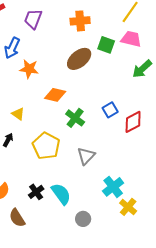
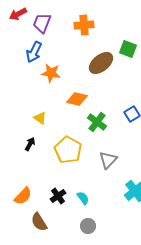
purple trapezoid: (33, 19) -> (42, 23), moved
orange cross: (80, 21) -> (84, 25), moved
cyan semicircle: (61, 194) -> (83, 198), size x0.6
gray circle: (83, 219) -> (88, 226), moved

